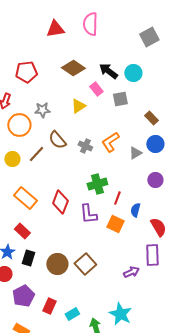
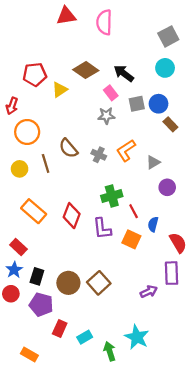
red triangle: (55, 29) -> (66, 16), moved
cyan circle: (133, 73) -> (165, 68), moved
yellow triangle: (78, 106) -> (60, 90), moved
gray star: (42, 110) -> (106, 116), moved
blue circle: (155, 144) -> (158, 104), moved
brown line: (36, 154) -> (46, 163), turned -60
purple circle: (155, 180) -> (167, 187), moved
red line: (117, 198) -> (134, 211), turned -48
red rectangle: (22, 231) -> (18, 247), moved
purple pentagon: (23, 296) -> (41, 305), moved, turned -30

